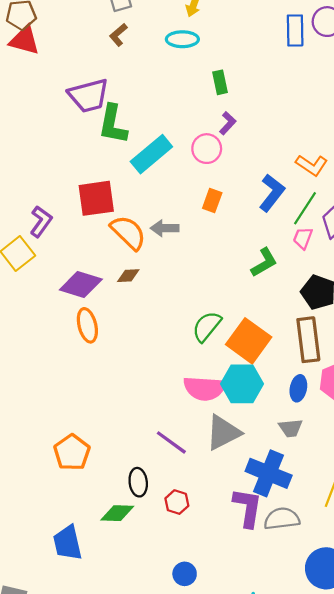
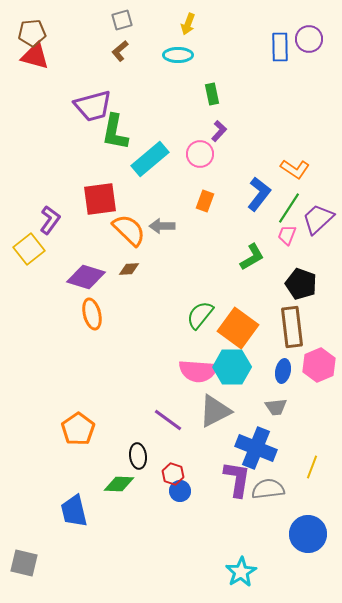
blue circle: (185, 574) -> (180, 491), moved

